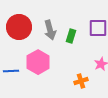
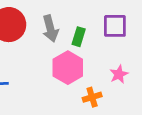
pink hexagon: (38, 62) -> (68, 68), moved

